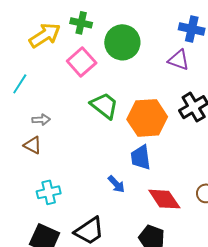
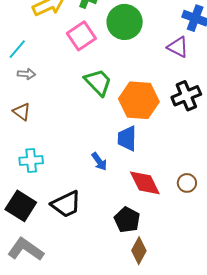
gray arrow: (41, 120) -> (26, 74), moved

